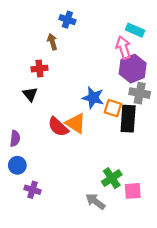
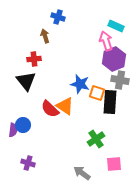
black triangle: (30, 94) -> (26, 81), size x1.5
purple semicircle: (15, 138) -> (13, 130), moved
blue circle: (17, 165) -> (23, 125), moved
green cross: (112, 178) -> (96, 139), moved

